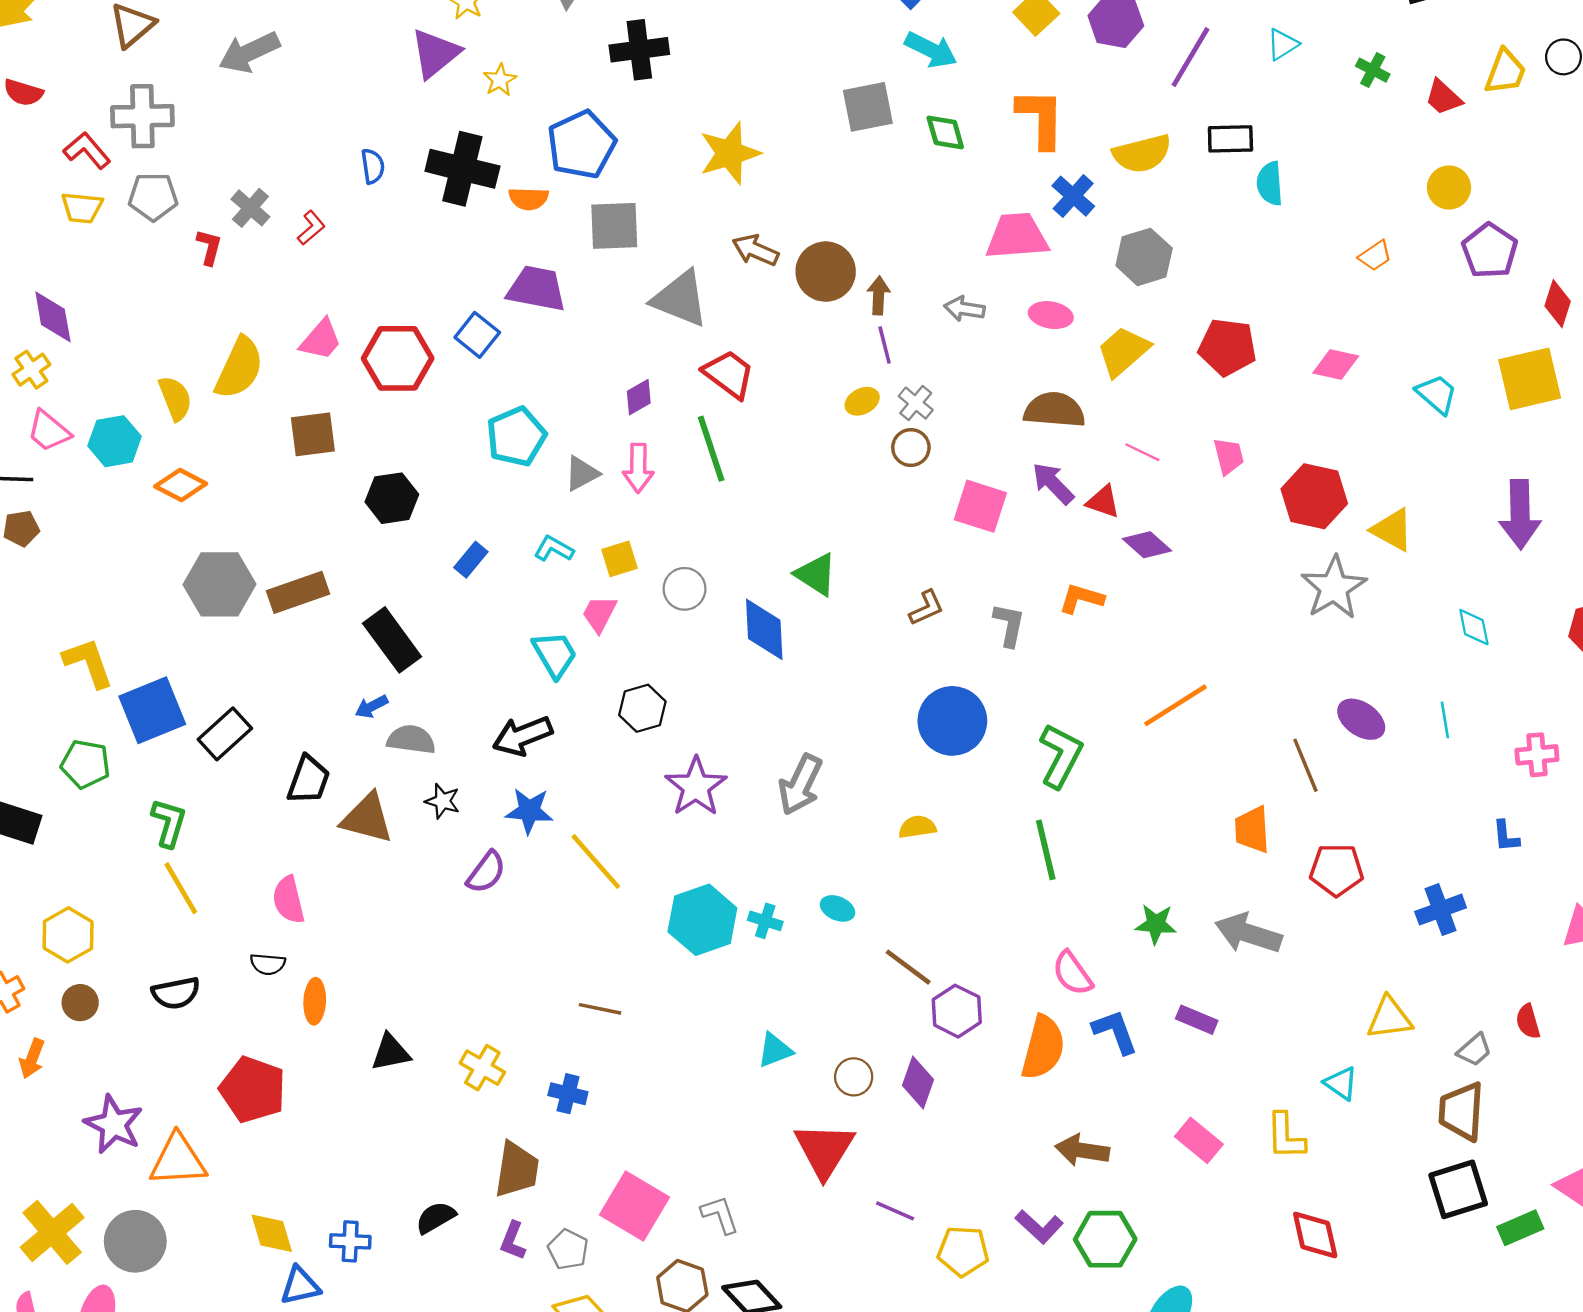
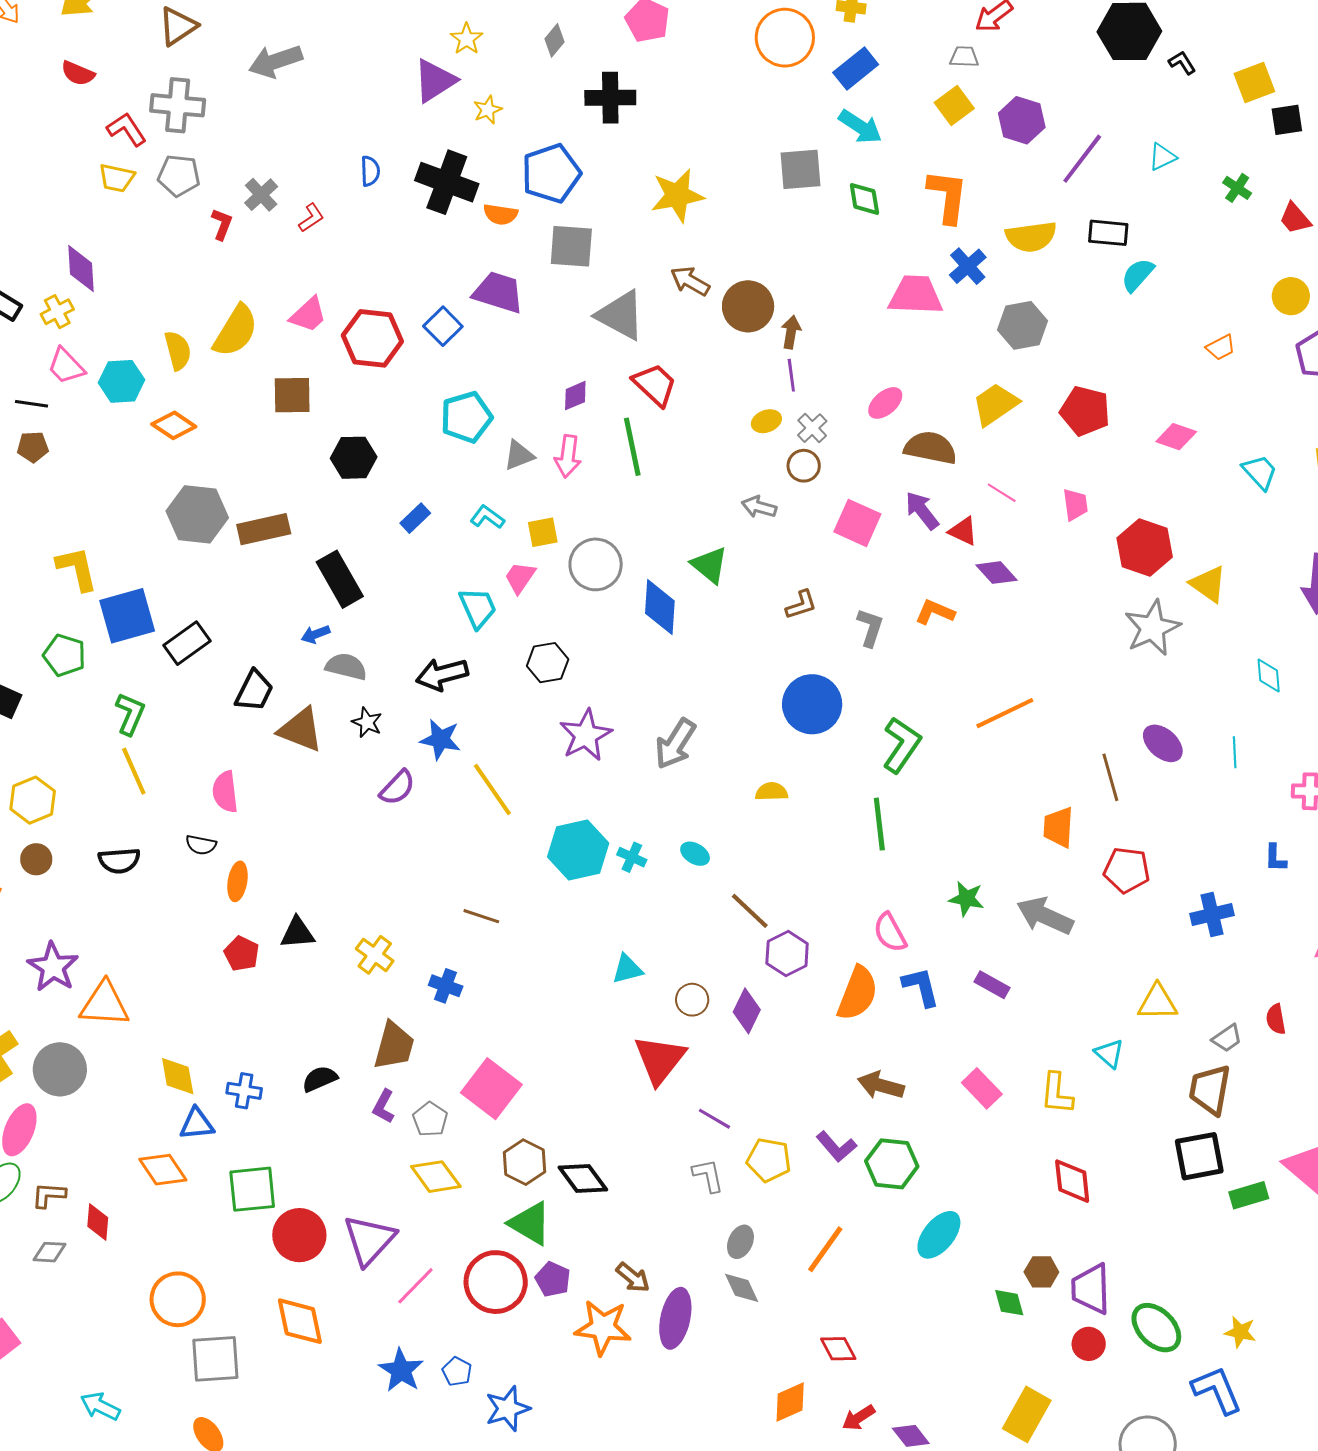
cyan semicircle: (1270, 184) -> (1138, 275), turned 39
gray arrow: (964, 309) -> (759, 507), moved
pink ellipse: (1051, 315) -> (885, 403), moved, turned -57
gray circle: (685, 589) -> (596, 564), size x1.4
red pentagon: (253, 1090) -> (242, 954), moved, size x0.6
gray L-shape: (720, 1215) -> (708, 1175), moved

